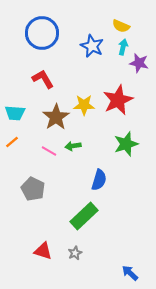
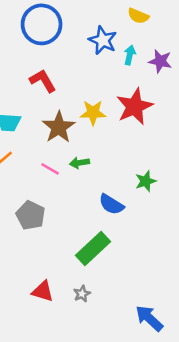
cyan arrow: (123, 47) -> (130, 55), moved
green star: (126, 144) -> (146, 181), moved, size x0.7
blue semicircle: (99, 180) -> (111, 204), turned 105
blue arrow: (130, 273) -> (149, 318), size x1.4

